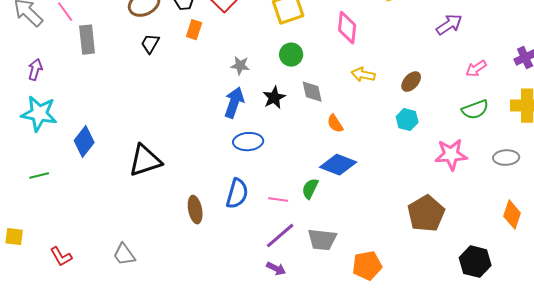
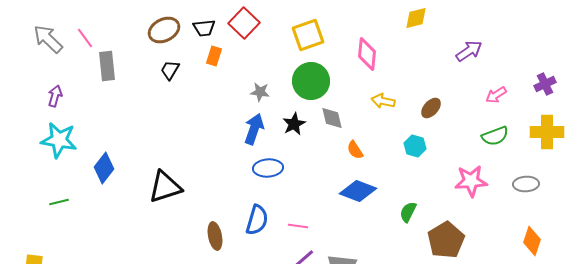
green circle: (291, 55) -> (311, 81), size x1.6
cyan hexagon: (407, 120) -> (415, 146), moved
green semicircle: (310, 189) -> (408, 212), moved

